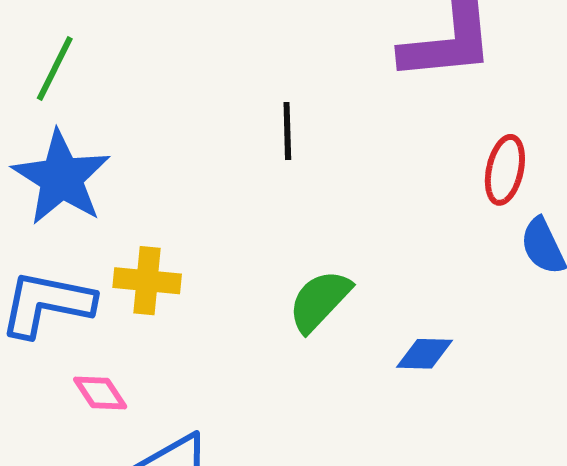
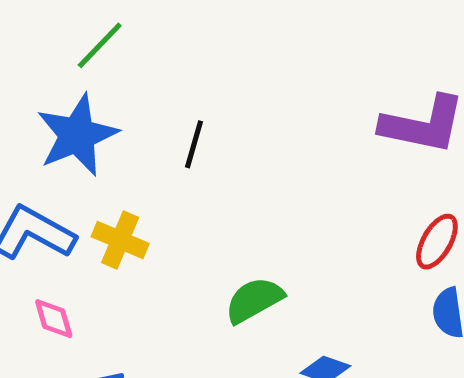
black line: (287, 131) -> (194, 144), moved

